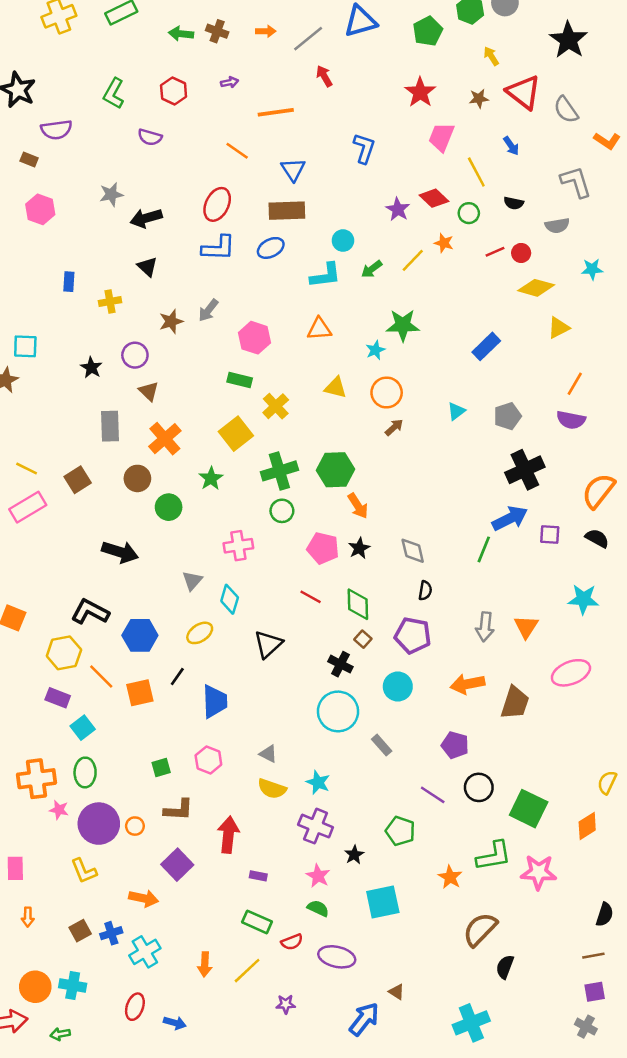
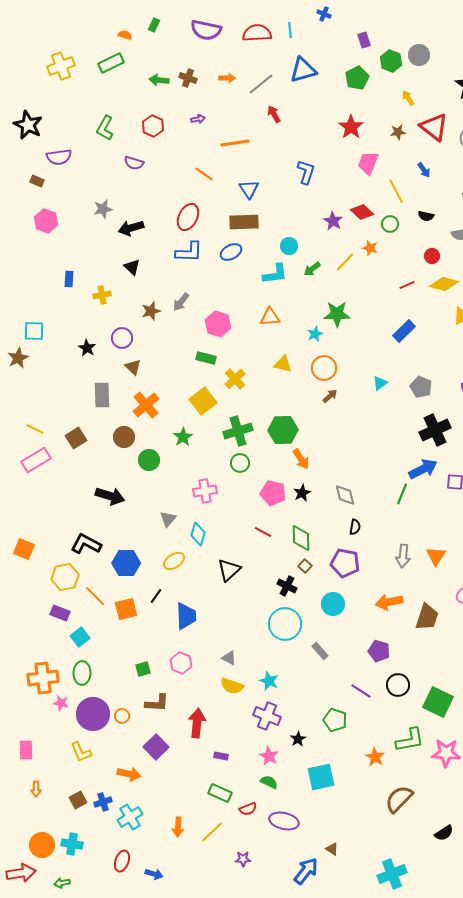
red line: (495, 252) -> (407, 285), moved
gray pentagon: (507, 416) -> (421, 387), turned -30
black semicircle: (505, 967) -> (444, 833), moved, turned -144

